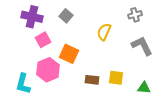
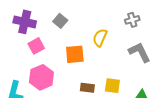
orange square: (69, 54) -> (75, 54), moved, turned -30

